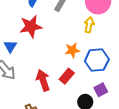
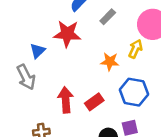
orange star: (72, 50) -> (110, 62), moved

